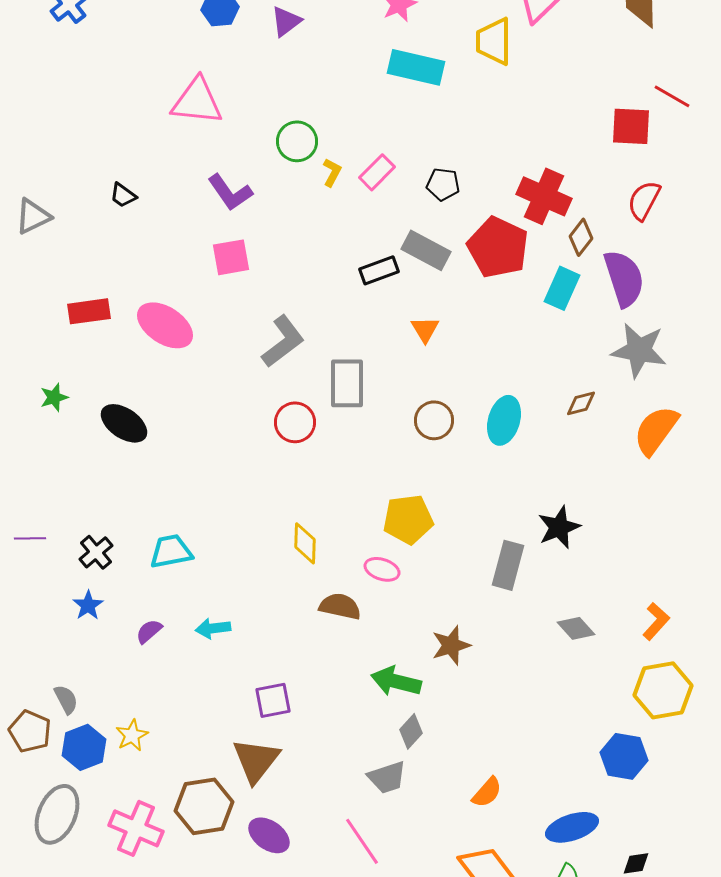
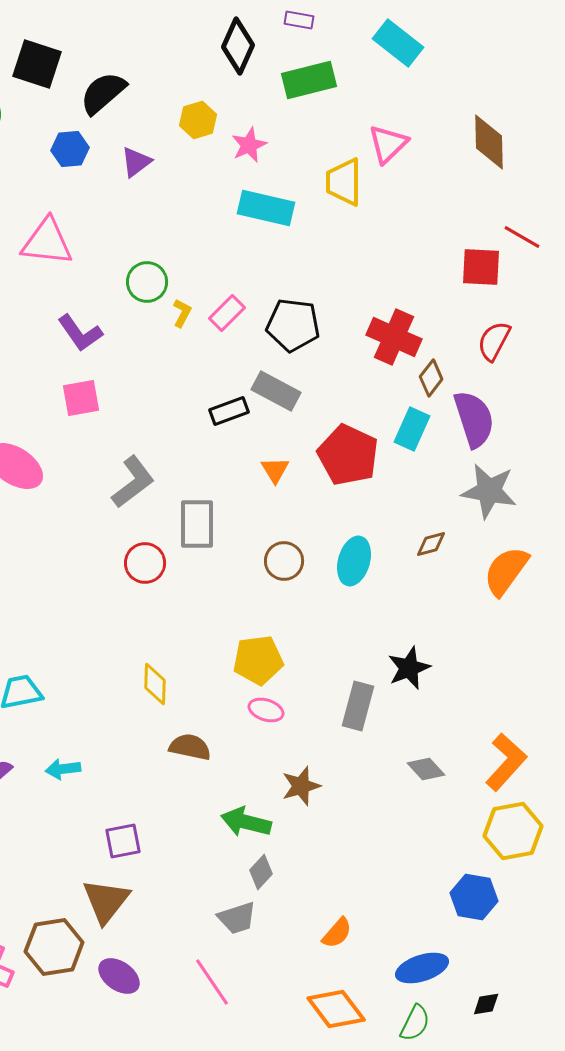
black pentagon: (443, 184) -> (293, 325), size x1.6
red pentagon: (498, 247) -> (348, 455), moved
pink ellipse: (382, 569) -> (266, 710), moved
orange L-shape: (656, 621) -> (506, 762), size x1.5

